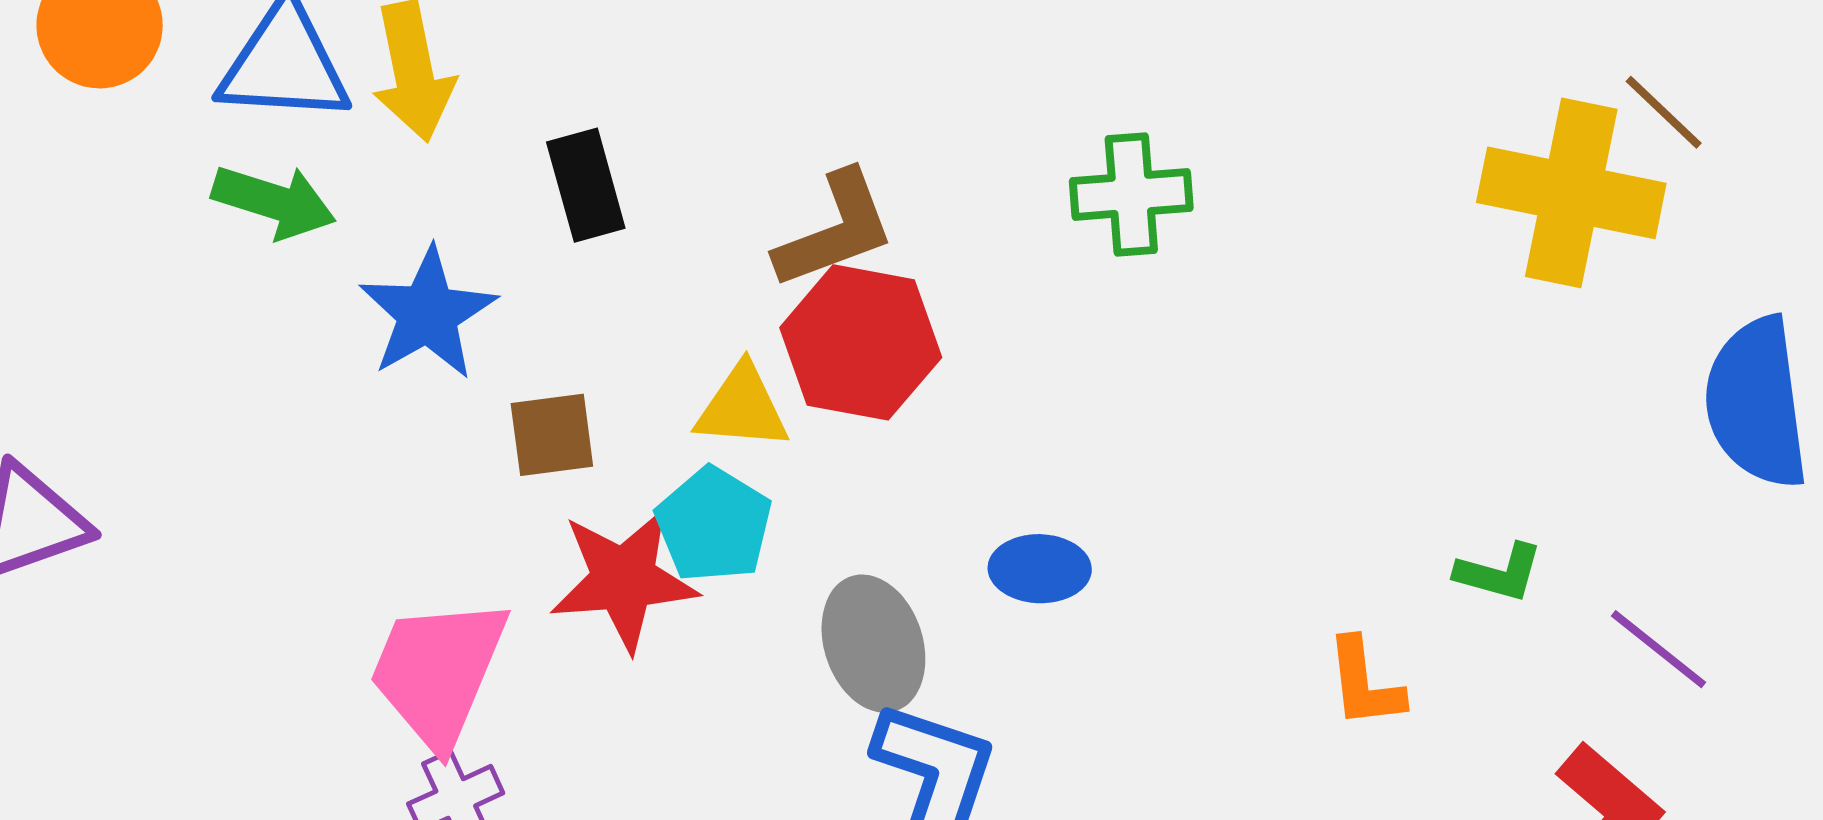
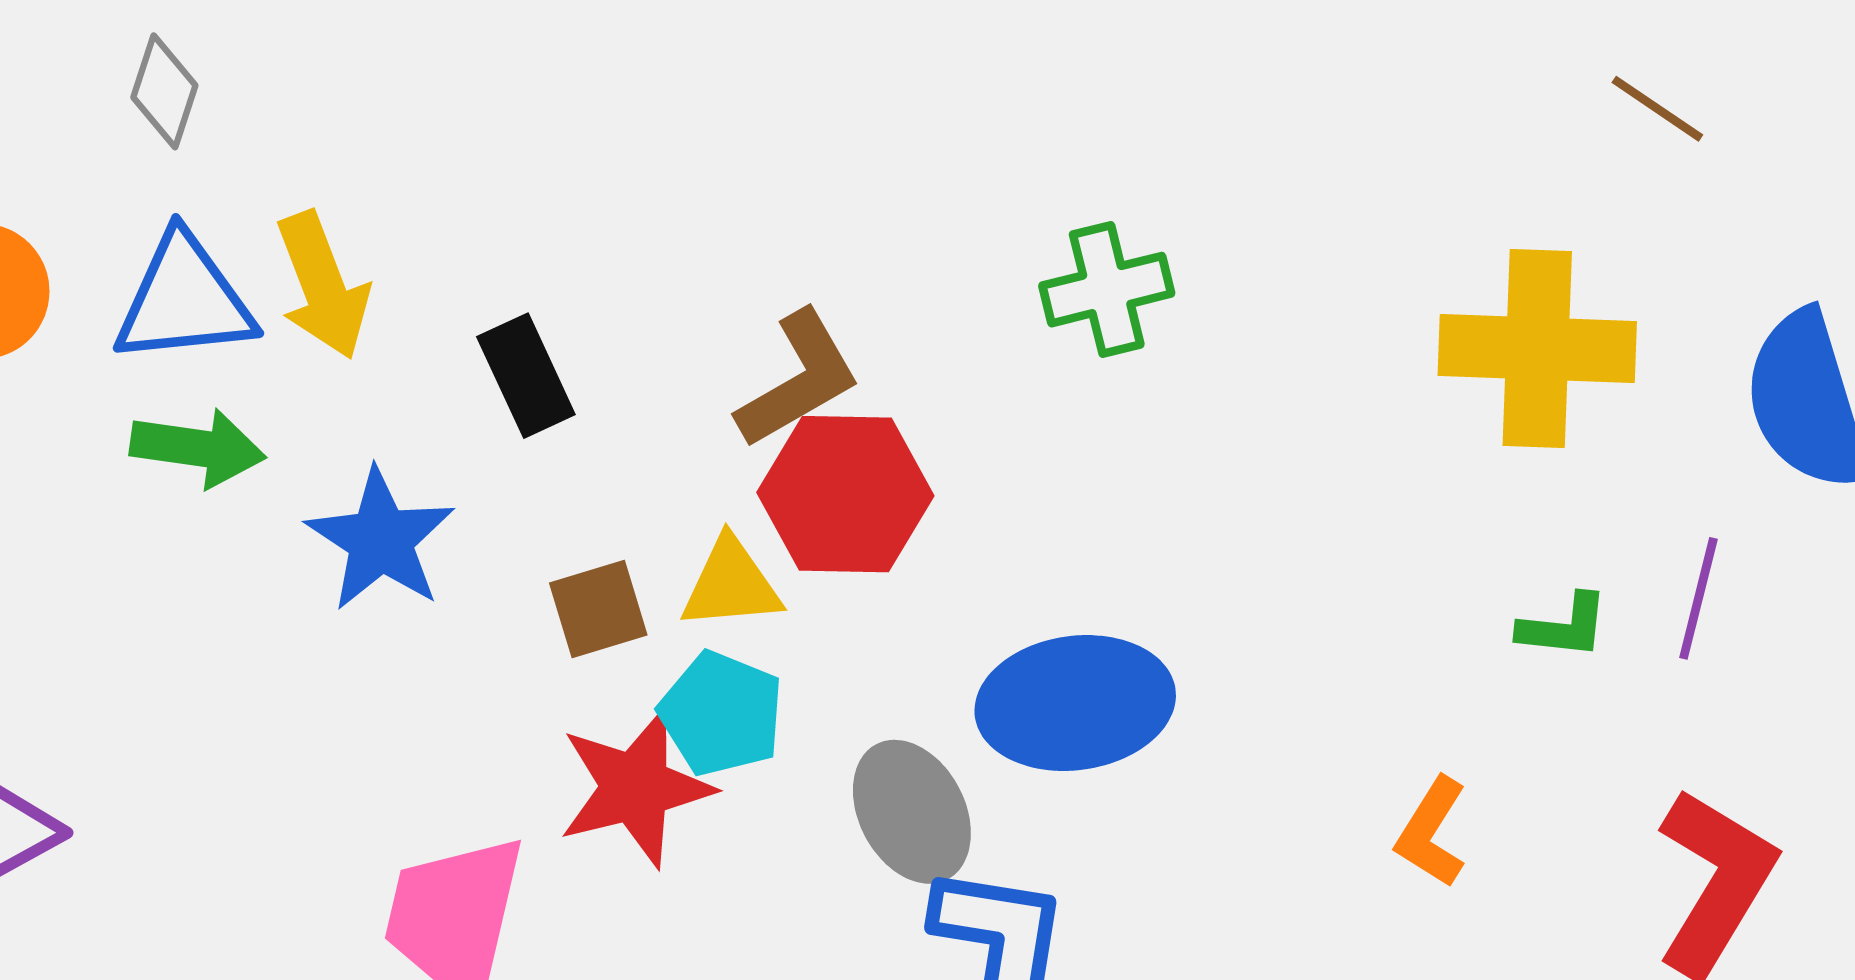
yellow cross: (1571, 193) -> (1537, 348), moved
brown square: (552, 435) -> (598, 609), moved
blue ellipse: (1040, 569) -> (1075, 703), size x1.8
purple line: (1658, 649) -> (1698, 598), moved, turned 75
orange L-shape: (1365, 683) -> (1432, 832), moved, turned 48

